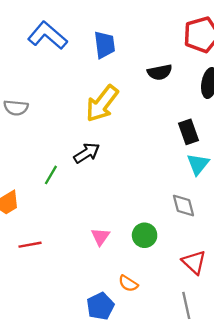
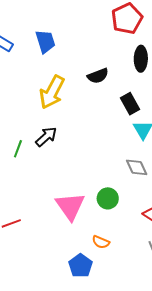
black semicircle: (160, 72) -> (98, 76), moved
green line: (51, 175) -> (18, 149), moved
pink triangle: (100, 237) -> (70, 206), size x1.8

